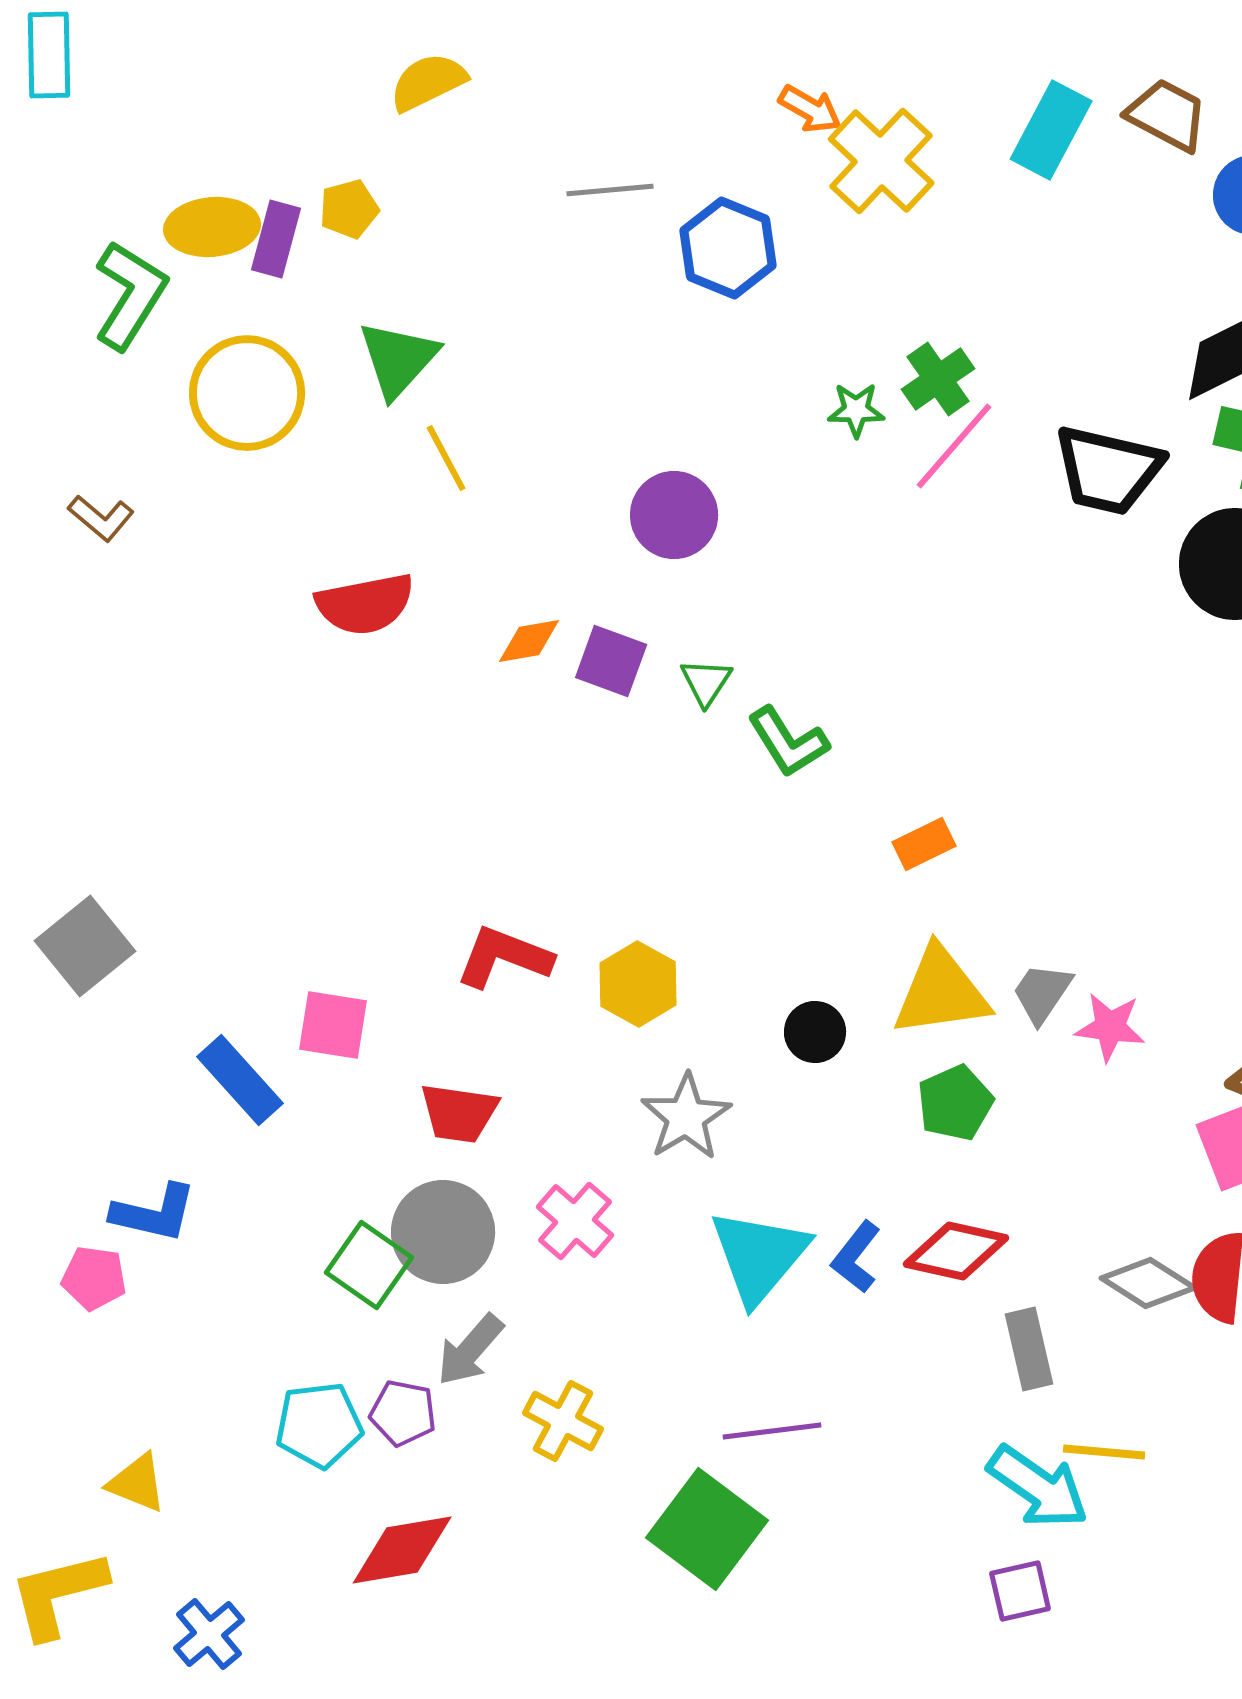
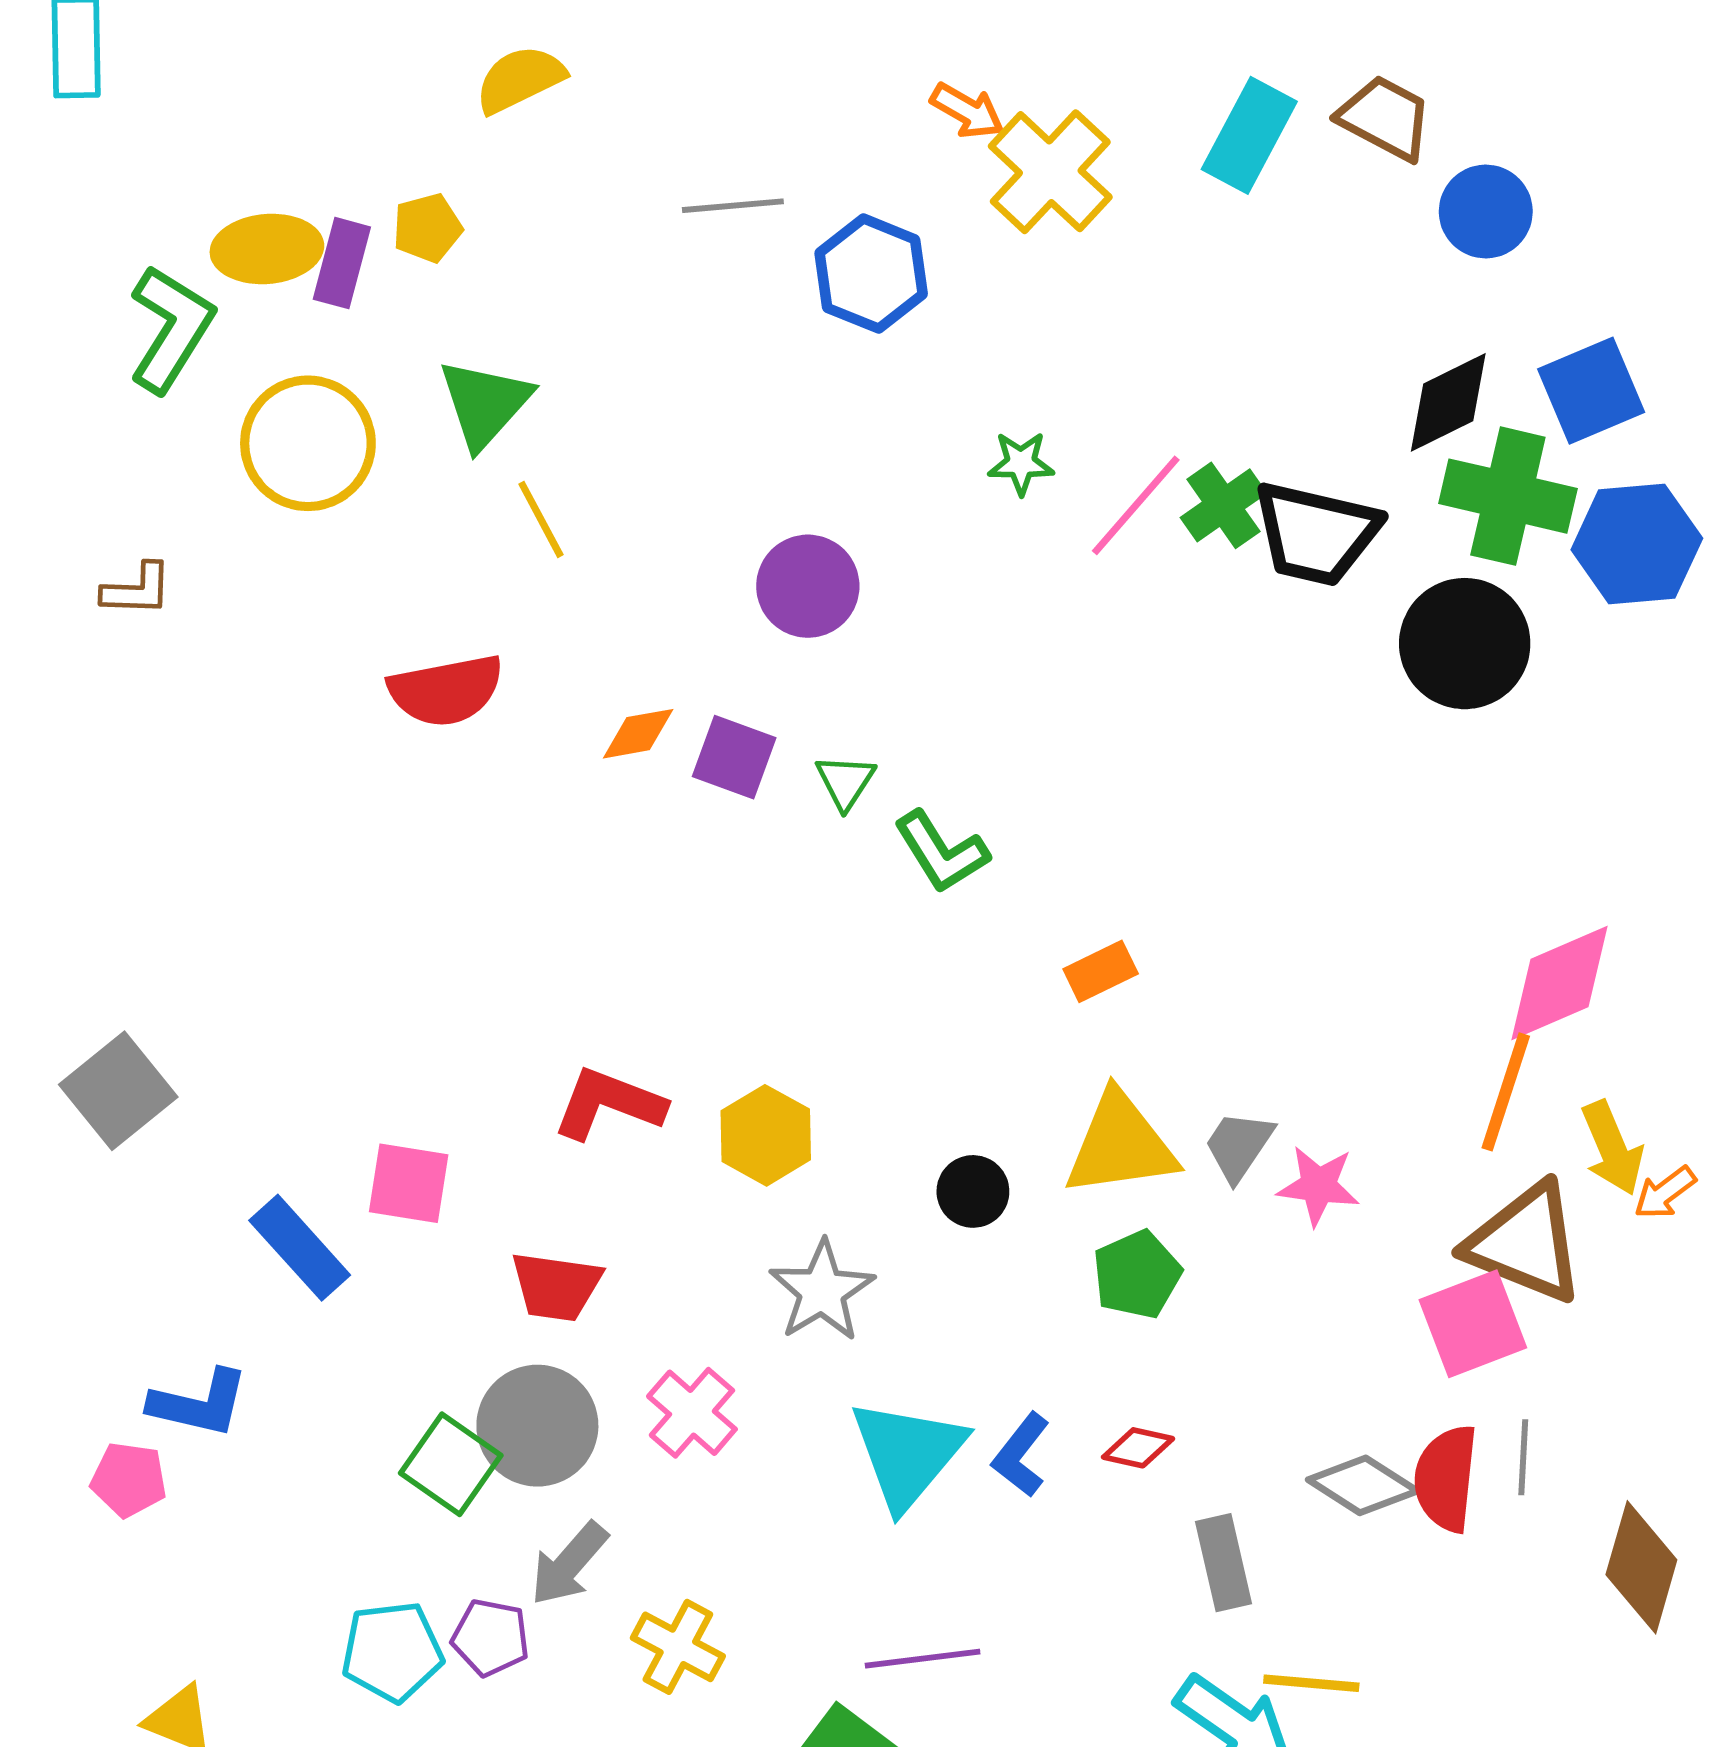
green cross: (938, 379) -> (1223, 505), moved
brown L-shape: (101, 518) -> (137, 590), turned -38
red diamond: (956, 1251) -> (1138, 1448), size x0.6

